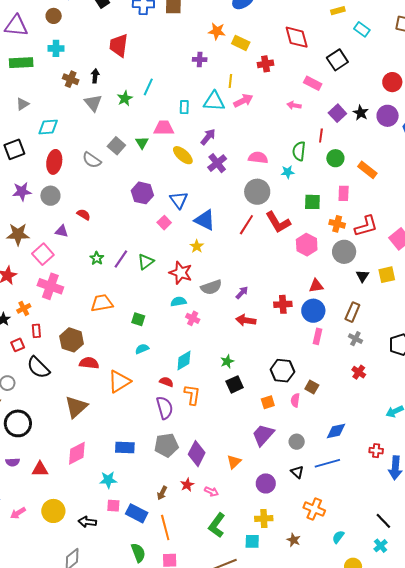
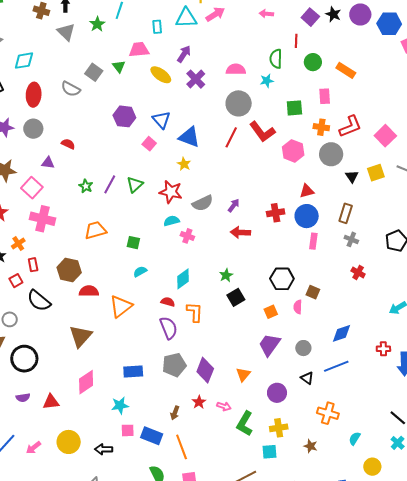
green L-shape: (217, 525) -> (245, 424), moved

